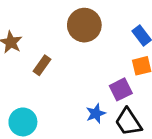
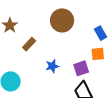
blue star: (96, 113) -> (52, 66), moved

